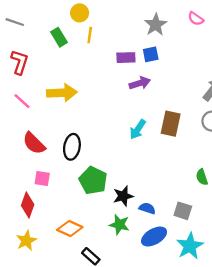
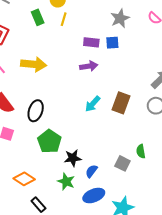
purple arrow: (140, 83) -> (89, 66), moved
blue semicircle: (147, 208) -> (91, 171), turned -80
gray square: (183, 211) -> (122, 163), moved

